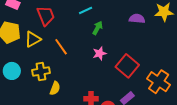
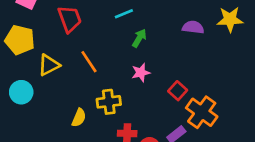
yellow triangle: (33, 39) -> (49, 65), moved
red square: (127, 66) -> (178, 91), size x0.6
yellow cross: (41, 71) -> (109, 102), moved
orange cross: (159, 82) -> (202, 112), moved

